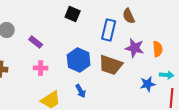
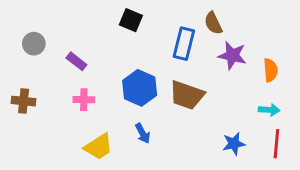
purple star: (135, 48) -> (232, 55), moved
orange semicircle: (158, 49) -> (271, 70), moved
blue star: (148, 84) -> (234, 144), moved

